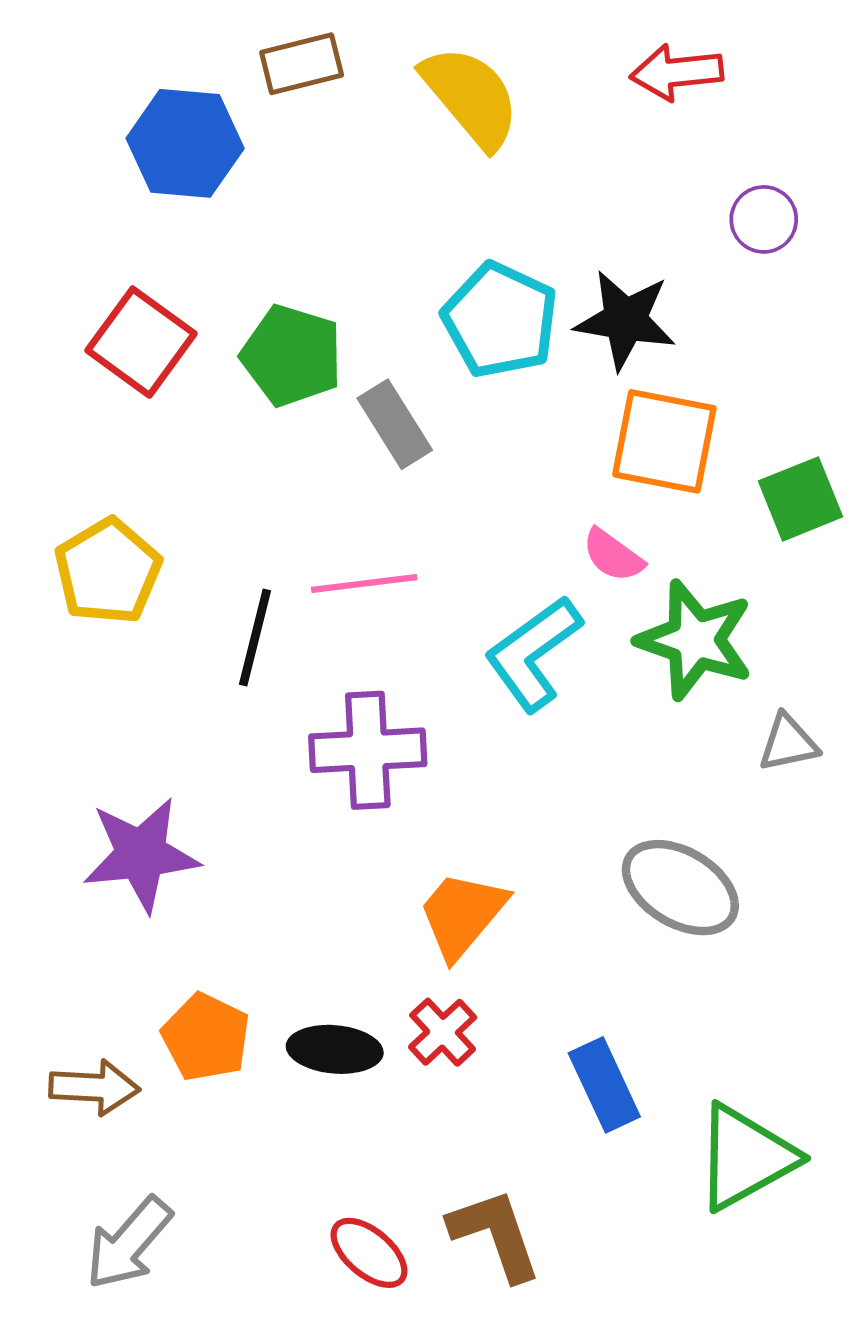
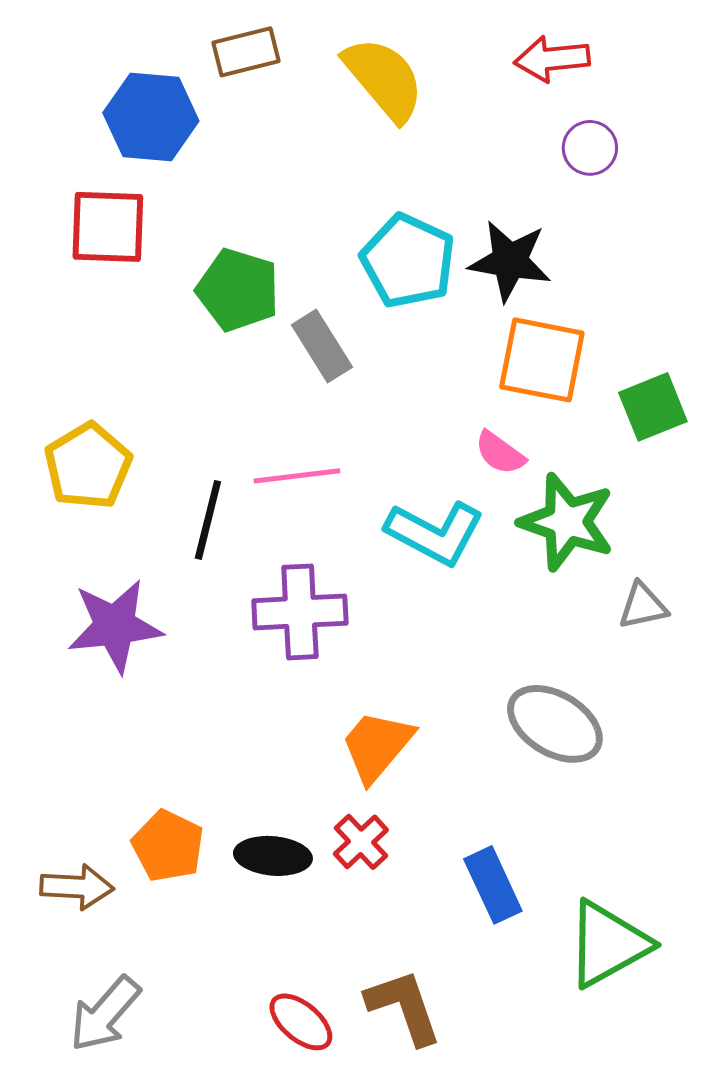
purple circle: (764, 219) -> (590, 148), moved
red square: (141, 342) -> (108, 227), moved, turned -34
cyan L-shape: (533, 653) -> (435, 533), turned -116
purple star: (141, 854) -> (115, 626), moved

